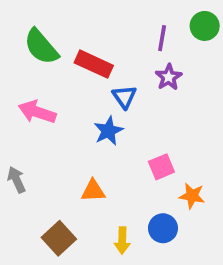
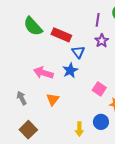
pink arrow: (37, 112) -> (43, 73), moved
pink square: (161, 167) -> (99, 89), turned -32
orange triangle: (93, 191) -> (53, 99), moved, turned -48
brown square: (59, 238) -> (28, 130), moved

